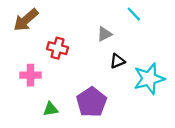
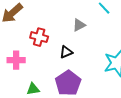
black triangle: (117, 61) -> (66, 52), moved

